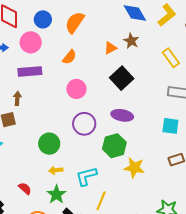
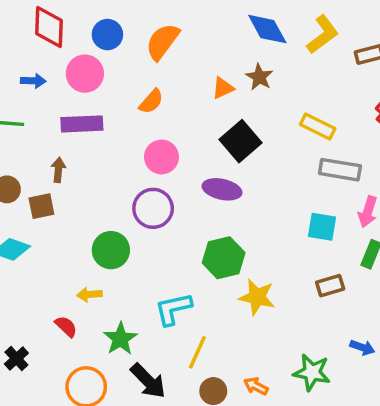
yellow rectangle: (171, 58) -> (318, 127), moved, turned -30
purple ellipse: (122, 115) -> (222, 189), moved
purple circle: (84, 124) -> (153, 208), moved
yellow arrow: (56, 170) -> (89, 295), moved

